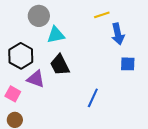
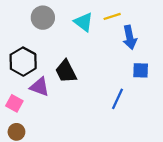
cyan triangle: (56, 35) -> (84, 22), moved, turned 48
blue line: (93, 98) -> (118, 99), moved

